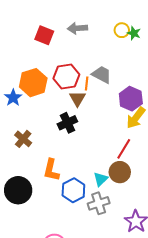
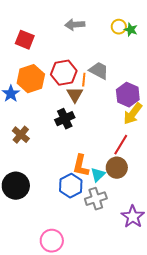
red square: (44, 35) -> (25, 40), moved
orange L-shape: (51, 170) -> (81, 166), moved

